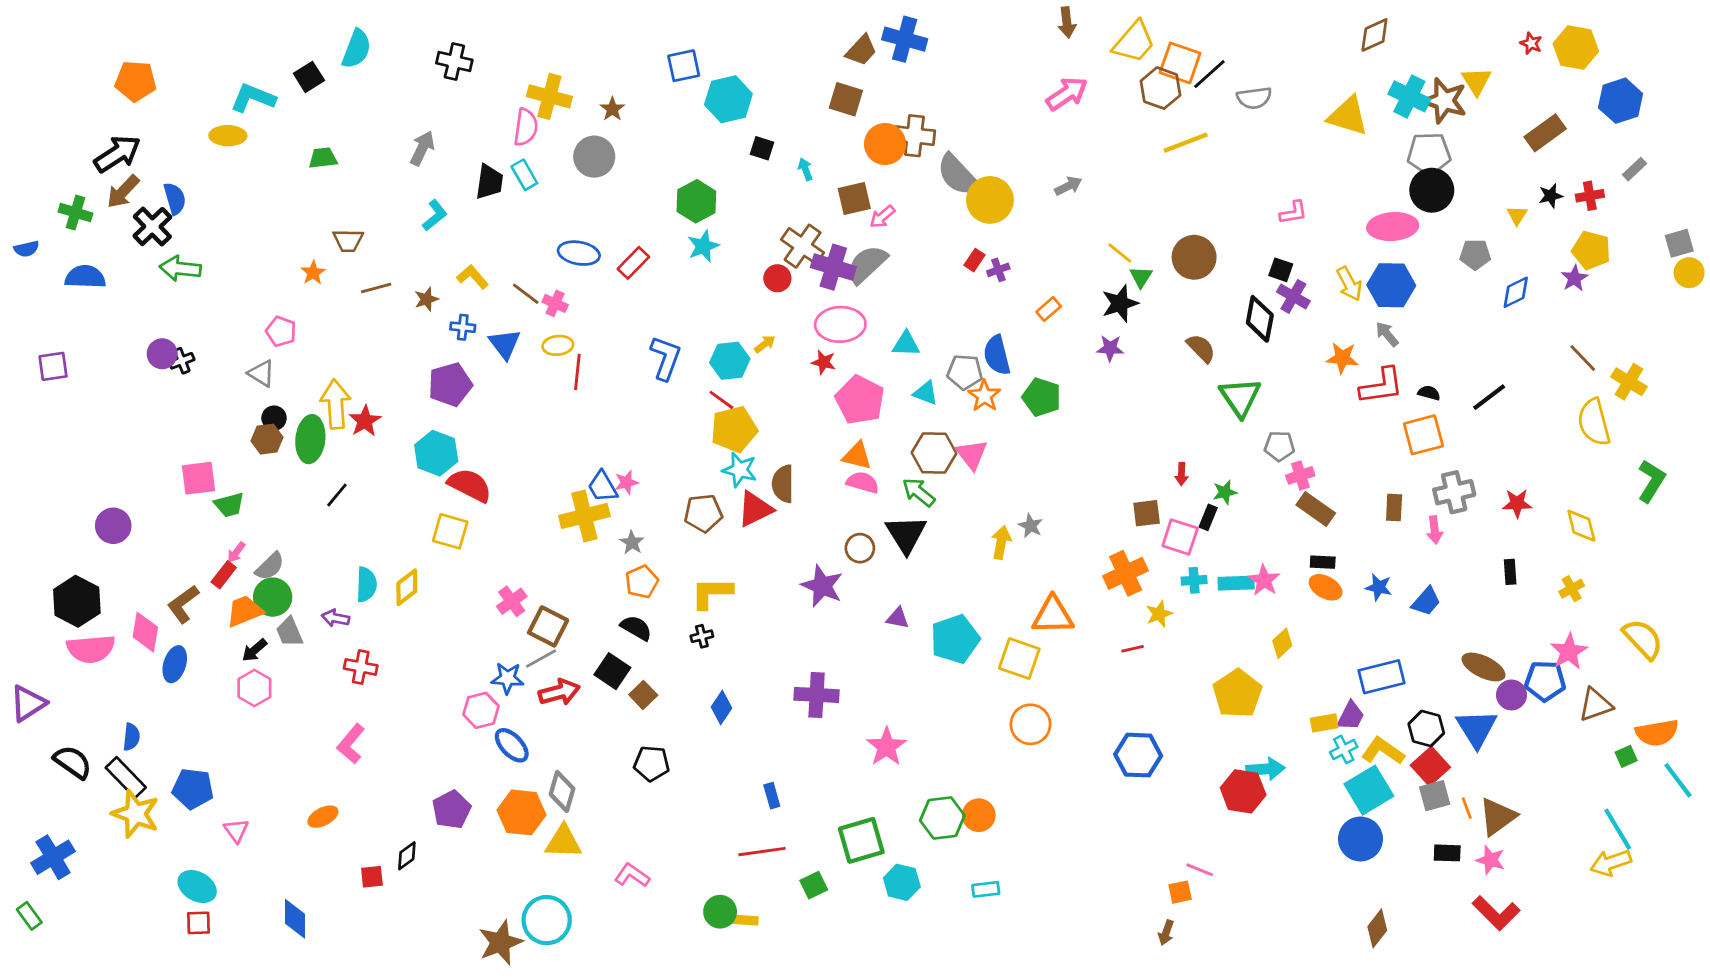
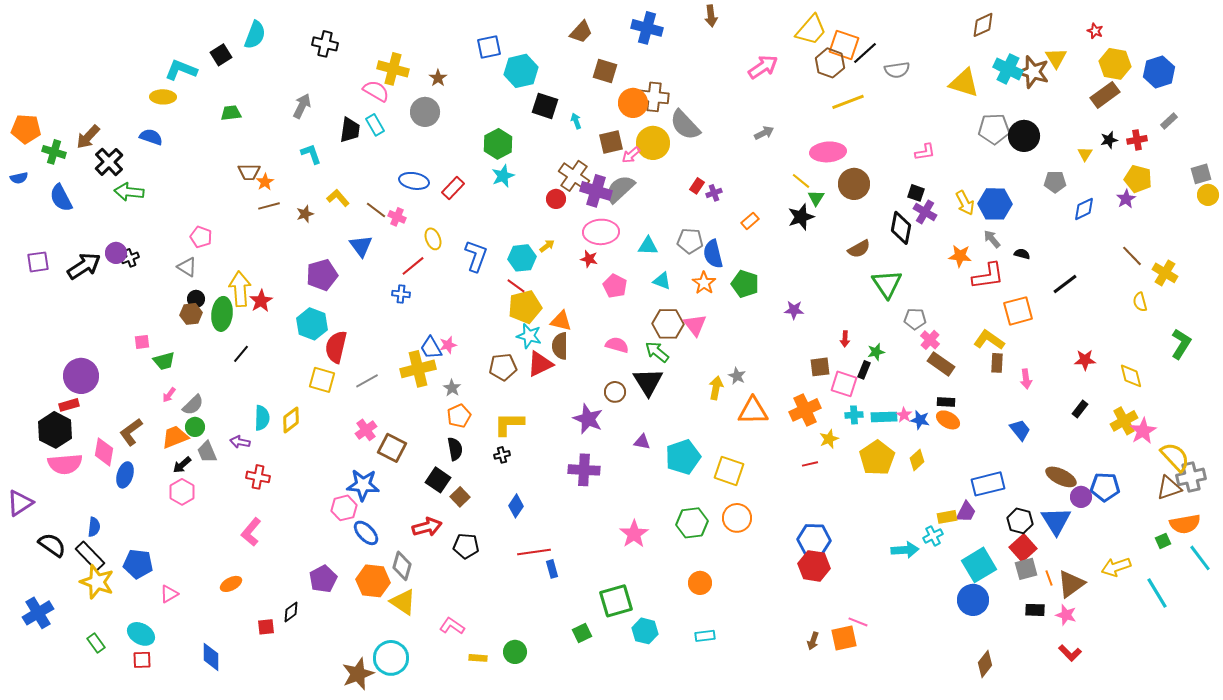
brown arrow: (1067, 22) -> (711, 16), moved
yellow hexagon: (1576, 48) -> (1115, 64), moved
brown trapezoid: (861, 50) -> (581, 32), moved
orange pentagon: (136, 81) -> (26, 129), moved
pink semicircle: (526, 127) -> (376, 91), turned -68
black square: (762, 148) -> (545, 106), size x1.5
black arrow: (117, 154) -> (84, 266), moved
gray pentagon: (1429, 154) -> (994, 129), moved
blue semicircle: (175, 199) -> (151, 137), moved, turned -55
yellow circle: (990, 200) -> (653, 143), moved
cyan L-shape: (435, 215) -> (311, 154), turned -70
pink ellipse: (1393, 227) -> (828, 152), moved
orange star: (313, 273) -> (265, 182), moved
blue semicircle: (85, 277) -> (61, 198), turned -120
blue cross: (463, 327) -> (401, 294), moved
yellow ellipse: (558, 345) -> (433, 239), moved, turned 75
purple star: (1110, 348) -> (794, 310), moved
brown semicircle: (1201, 348) -> (859, 249), turned 105
red line: (577, 372) -> (413, 266), turned 45
gray pentagon: (965, 372) -> (690, 241), moved
black semicircle: (1429, 393) -> (1022, 254), moved
pink pentagon: (860, 400) -> (615, 286), size x0.7
yellow semicircle: (1594, 422) -> (1140, 302), size x0.6
orange triangle: (857, 456) -> (561, 321), moved
pink cross: (1300, 475) -> (930, 340), turned -30
pink square: (198, 478) -> (142, 342), size x0.6
red semicircle: (470, 485) -> (336, 347), turned -104
gray cross: (1454, 492) -> (1191, 477), moved
purple circle: (113, 526) -> (81, 376), size x1.4
black rectangle: (1510, 572) -> (1080, 409), turned 42
red rectangle: (224, 575) -> (69, 405), moved, turned 36
pink star: (1264, 580) -> (904, 415), size x0.7
blue star: (1379, 587) -> (920, 420), moved
yellow cross: (1572, 589) -> (1124, 421), size x1.5
green circle: (273, 597) -> (195, 427), size x0.7
blue trapezoid: (1426, 601) -> (1020, 430), turned -80
orange triangle: (1053, 615) -> (753, 411), moved
black semicircle: (636, 628) -> (455, 449), turned 50
pink star: (1569, 652) -> (1143, 431), moved
gray line: (541, 659) -> (367, 381), moved
blue star: (508, 678) -> (363, 485), size x1.4
red arrow: (559, 692) -> (427, 527), moved
yellow pentagon: (1237, 694) -> (877, 458), moved
purple cross: (817, 695) -> (584, 470), moved
brown triangle: (1595, 705) -> (1169, 488), moved
cyan cross: (1344, 749) -> (933, 536), moved
yellow L-shape: (1383, 751) -> (989, 340), moved
red hexagon: (1243, 791) -> (814, 566), moved
green hexagon: (942, 818) -> (692, 523), moved
pink triangle: (236, 831) -> (169, 594), turned 36
yellow triangle: (563, 842) -> (403, 602), turned 32
red line: (762, 852) -> (534, 552), moved
yellow arrow: (1611, 863) -> (1116, 567), moved
orange square: (1180, 892) -> (844, 638), size x1.5
red L-shape: (1496, 913) -> (1070, 653), size x0.7
green rectangle: (29, 916) -> (96, 643), moved
yellow rectangle: (745, 920) -> (478, 658), moved
brown arrow: (1166, 933) -> (813, 641), moved

